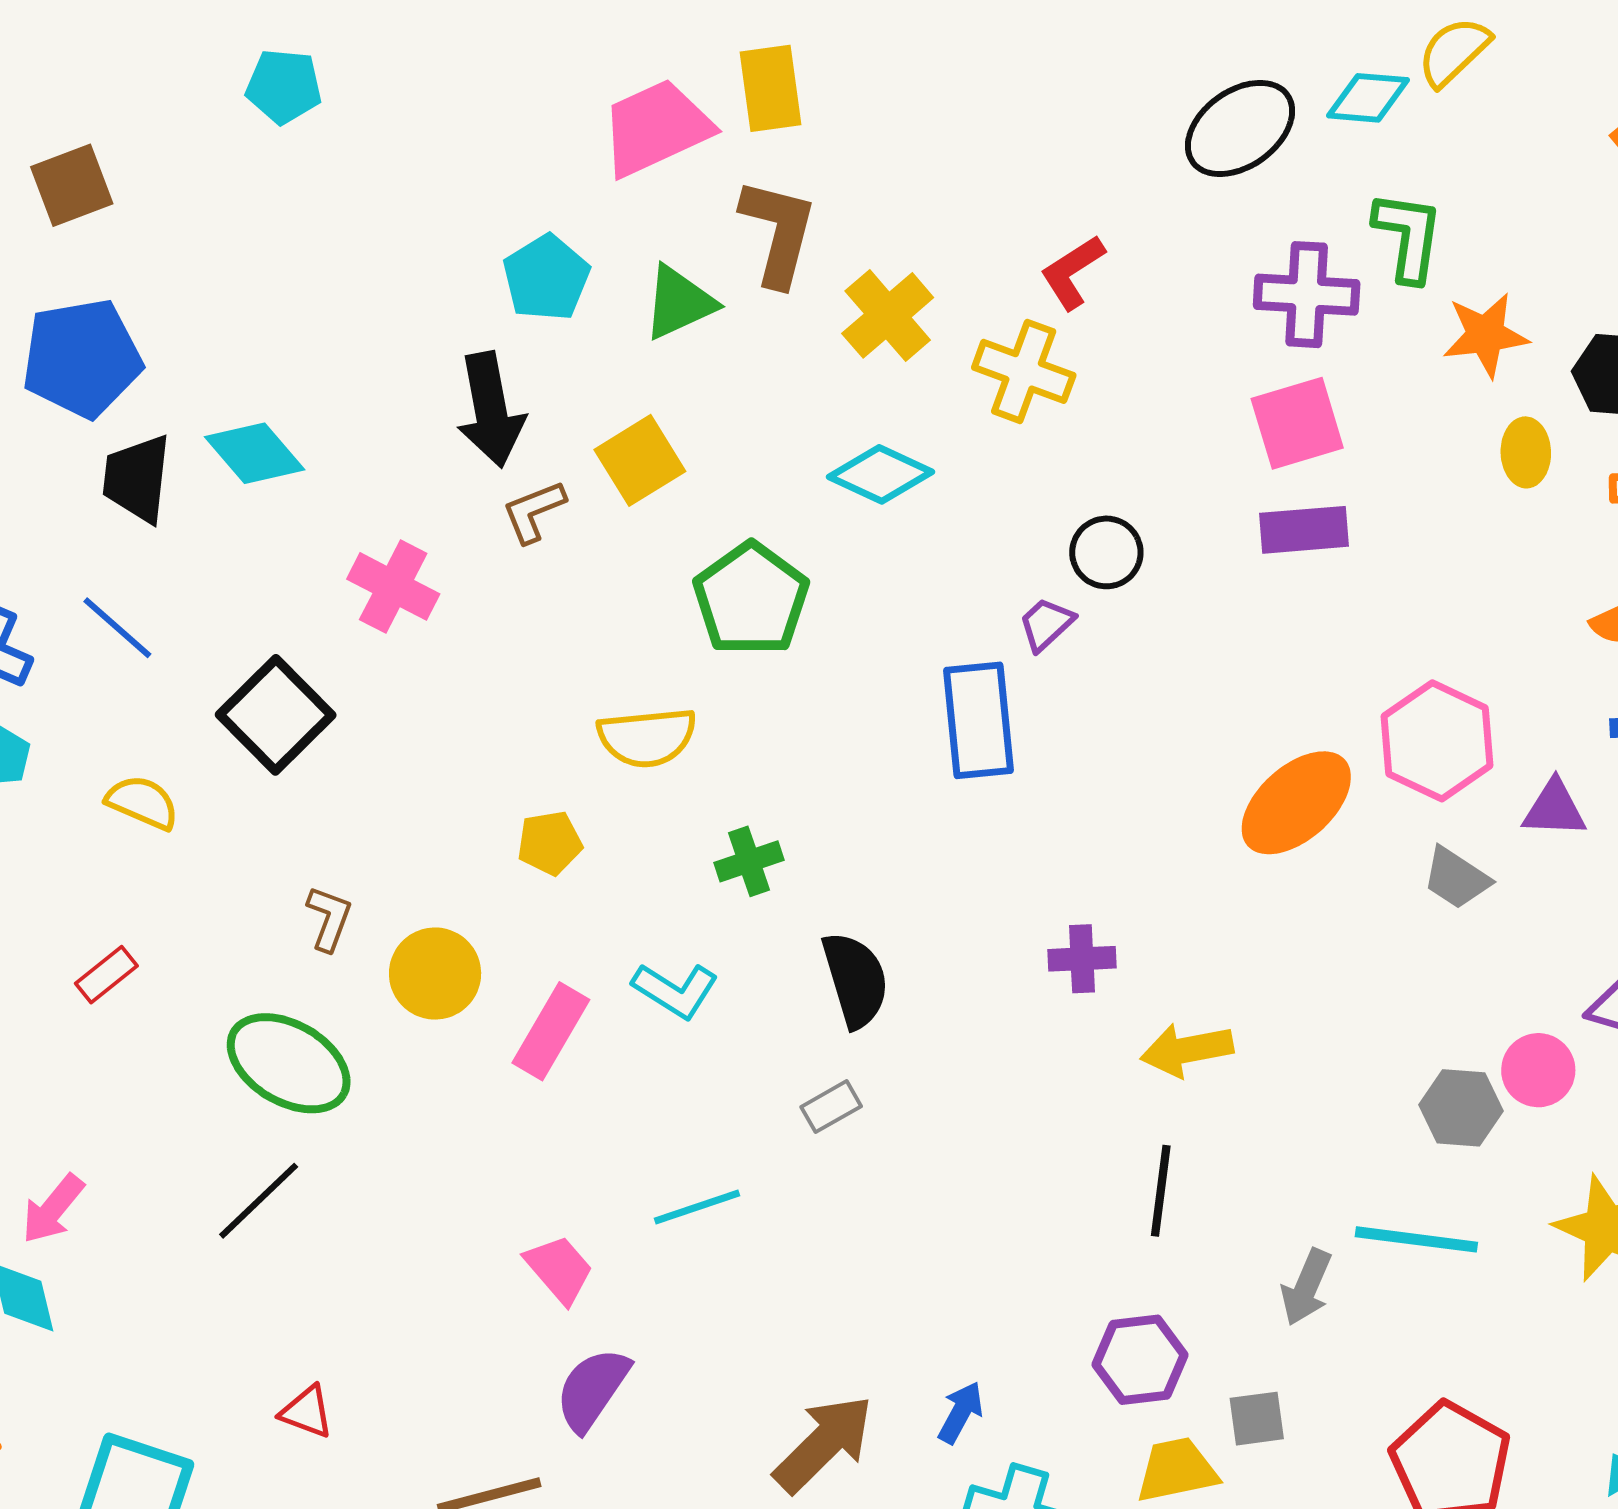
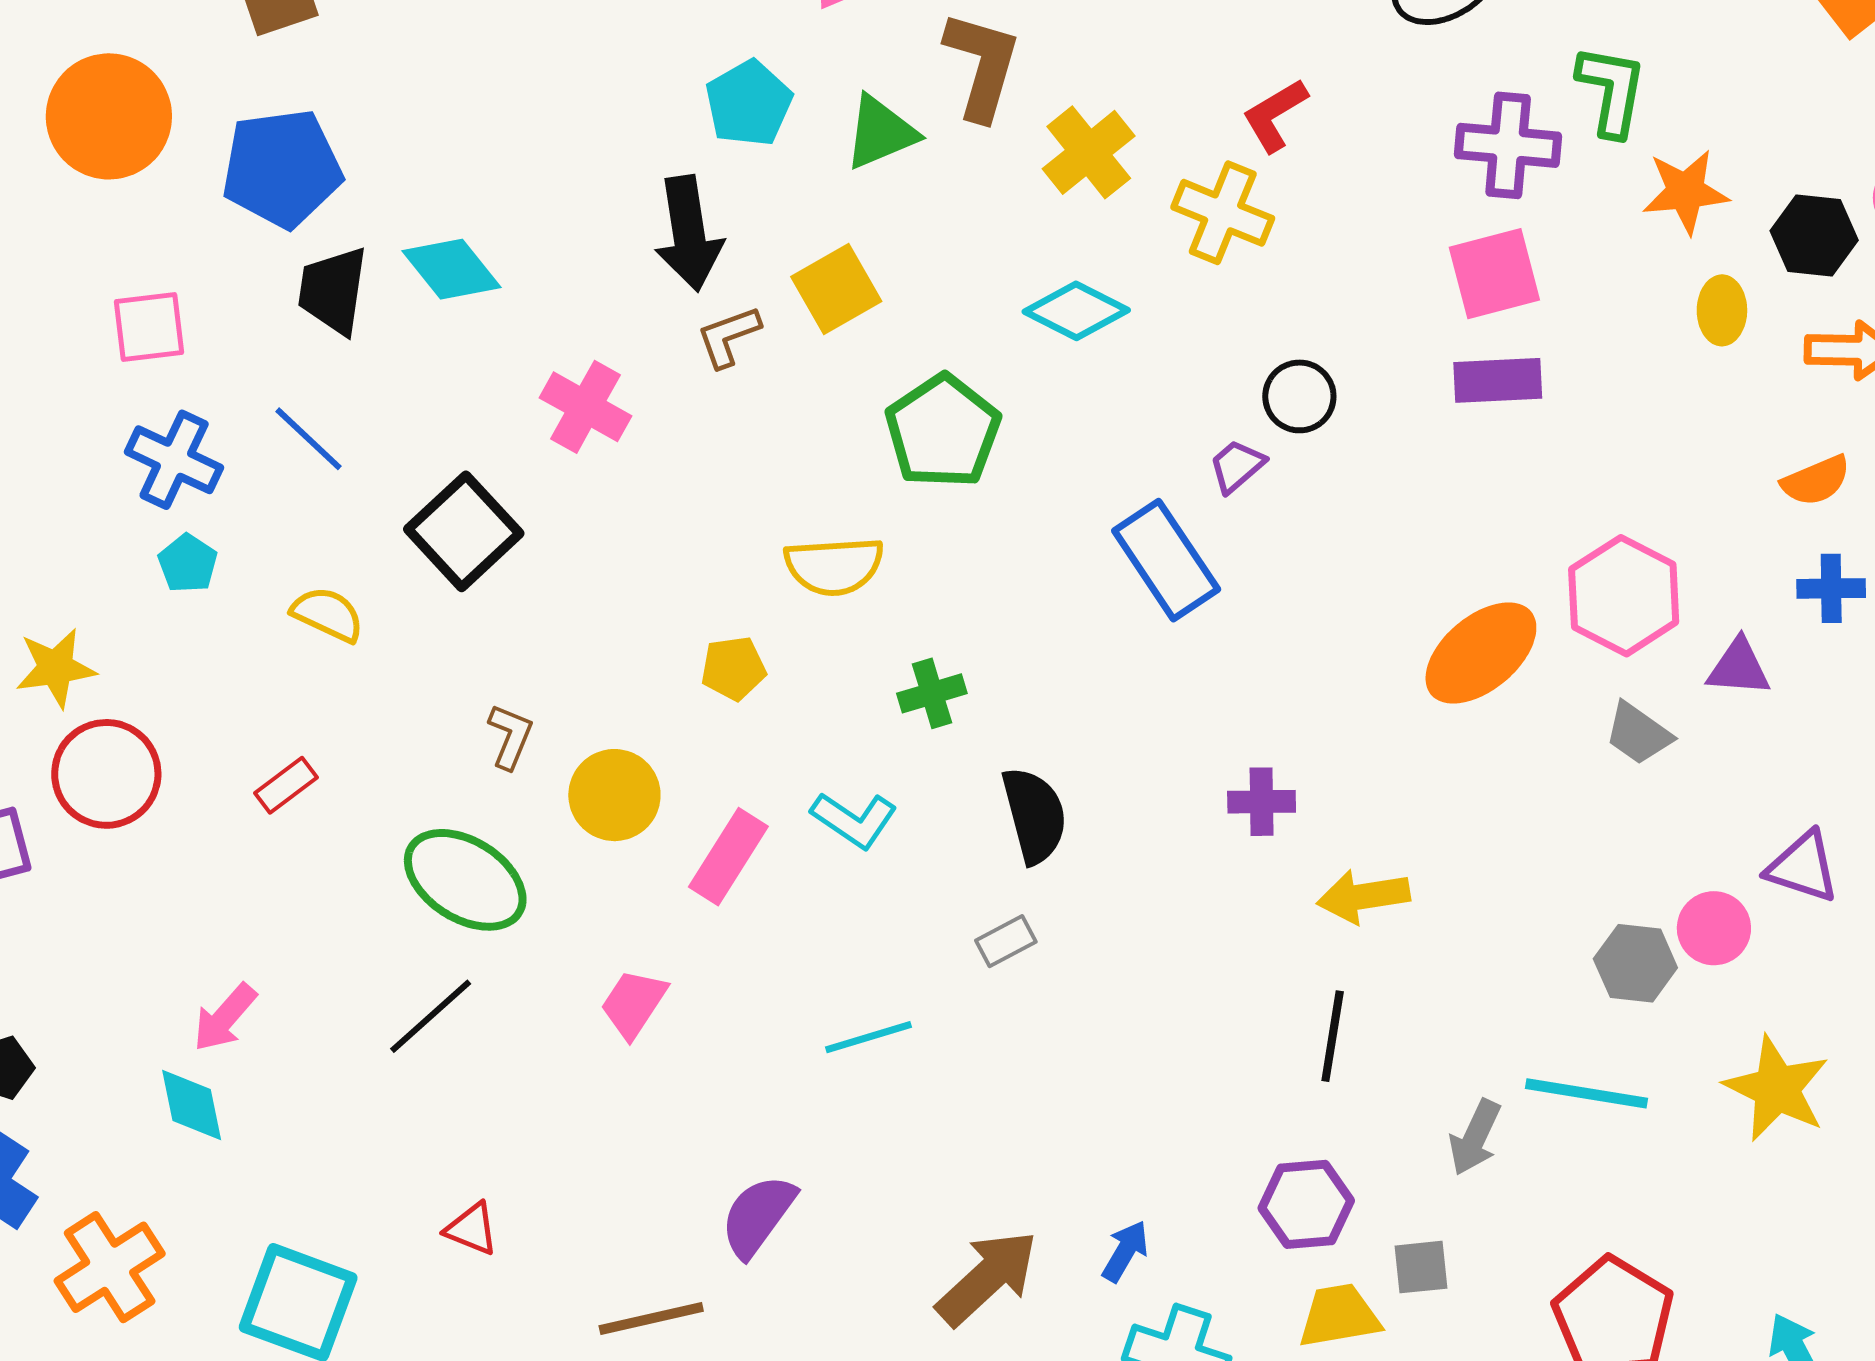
blue rectangle: (978, 720) -> (1166, 560), turned -30
pink trapezoid: (559, 1269) -> (634, 1004), moved, turned -108

